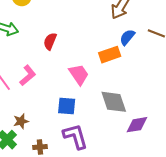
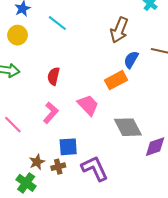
pink L-shape: (28, 75) -> (51, 113), moved
blue square: (67, 106) -> (68, 147), moved
brown cross: (40, 147) -> (58, 167), moved

